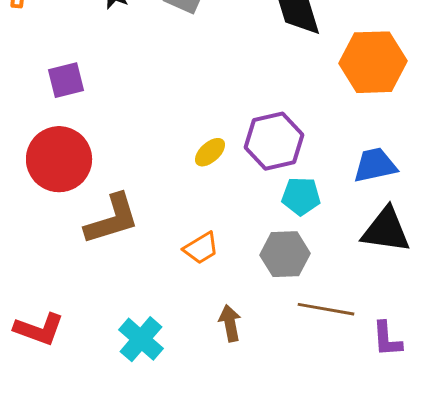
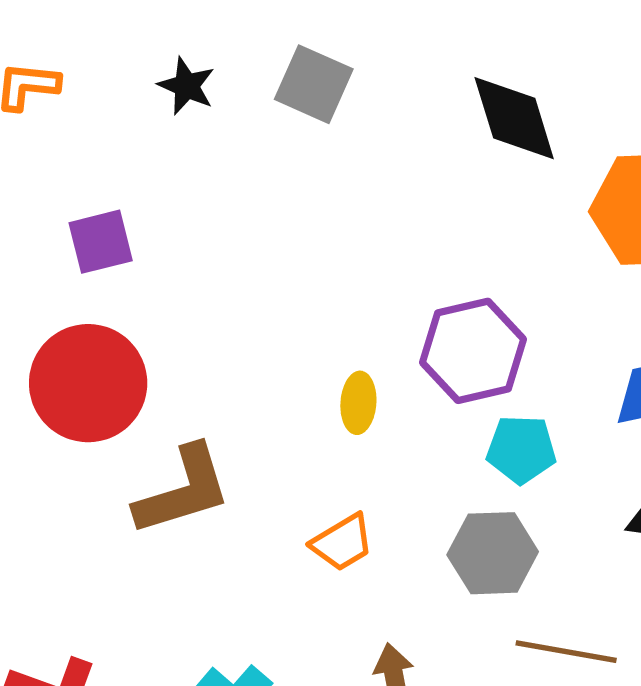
yellow ellipse: (210, 152) -> (358, 403), moved, turned -44

